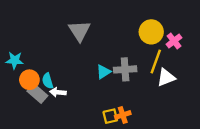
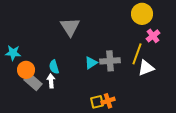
yellow circle: (151, 32) -> (142, 14), moved
cyan semicircle: (48, 81) -> (54, 67), moved
white arrow: (58, 92) -> (51, 81), turned 80

